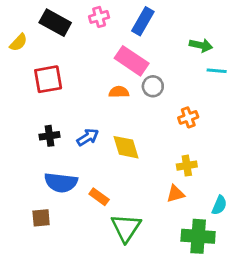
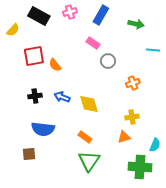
green arrow: (201, 45) -> (136, 24), moved
pink rectangle: (132, 61) -> (93, 43), size x0.6
orange semicircle: (119, 92) -> (55, 65), moved, turned -128
blue arrow: (88, 137) -> (62, 97), turned -126
orange rectangle: (99, 197) -> (85, 137), moved

